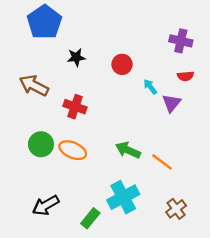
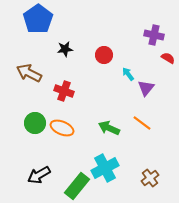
red semicircle: (185, 76) -> (168, 58), moved, turned -144
orange line: (162, 162) -> (142, 123), moved
green rectangle: (90, 218) -> (77, 186), size x1.5

